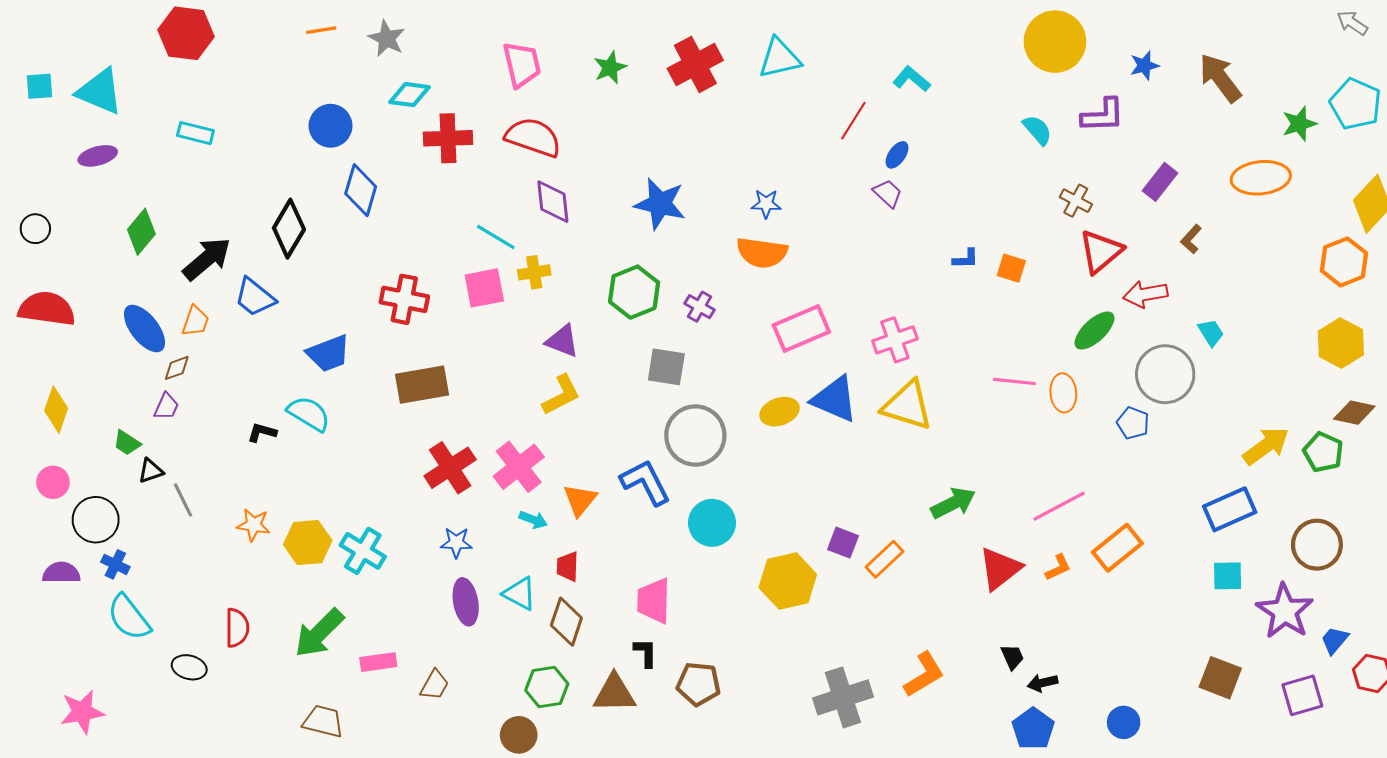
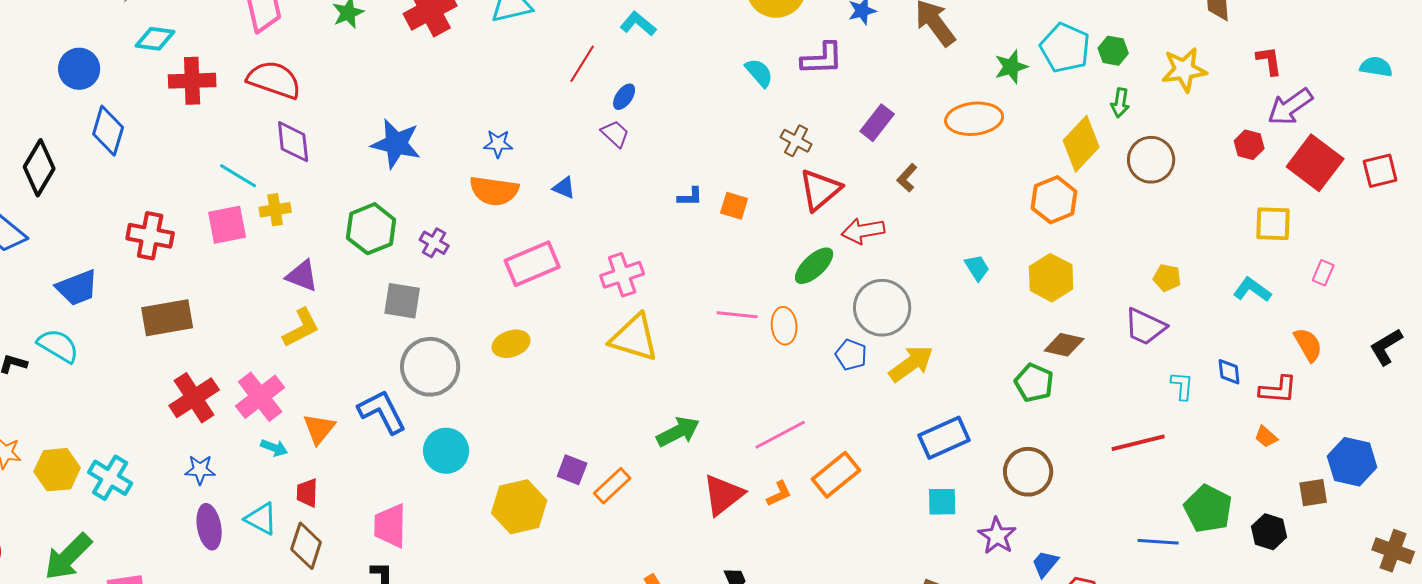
cyan trapezoid: (1211, 333) -> (977, 268), moved
blue triangle: (835, 399) -> (564, 188), moved, size x0.5
yellow arrow: (1266, 446) -> (911, 364), moved
purple star: (1285, 611) -> (997, 536), size x0.7

